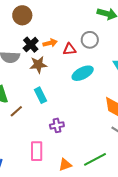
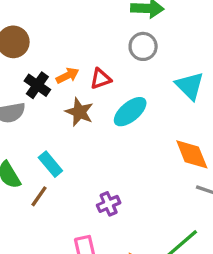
gray circle: (90, 40) -> (143, 46), moved
brown star: (38, 65) -> (79, 112), moved, turned -30
cyan rectangle: (41, 95) -> (50, 164), moved

